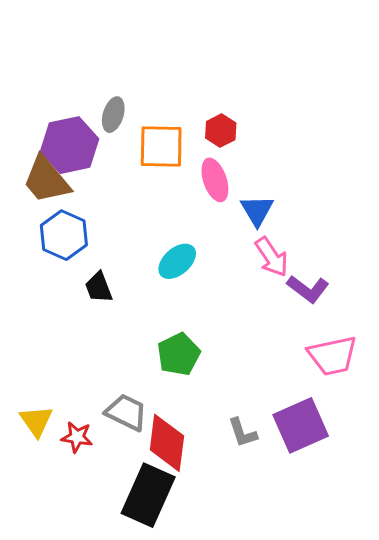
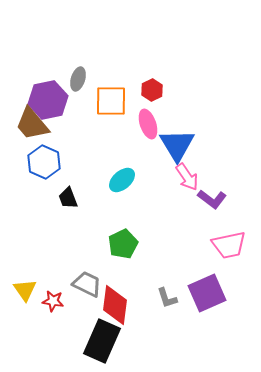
blue triangle: (257, 210) -> (177, 145), size x1.5

